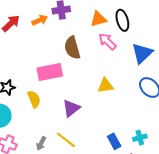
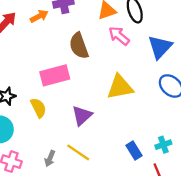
yellow triangle: (105, 86) -> (120, 87), size x1.4

